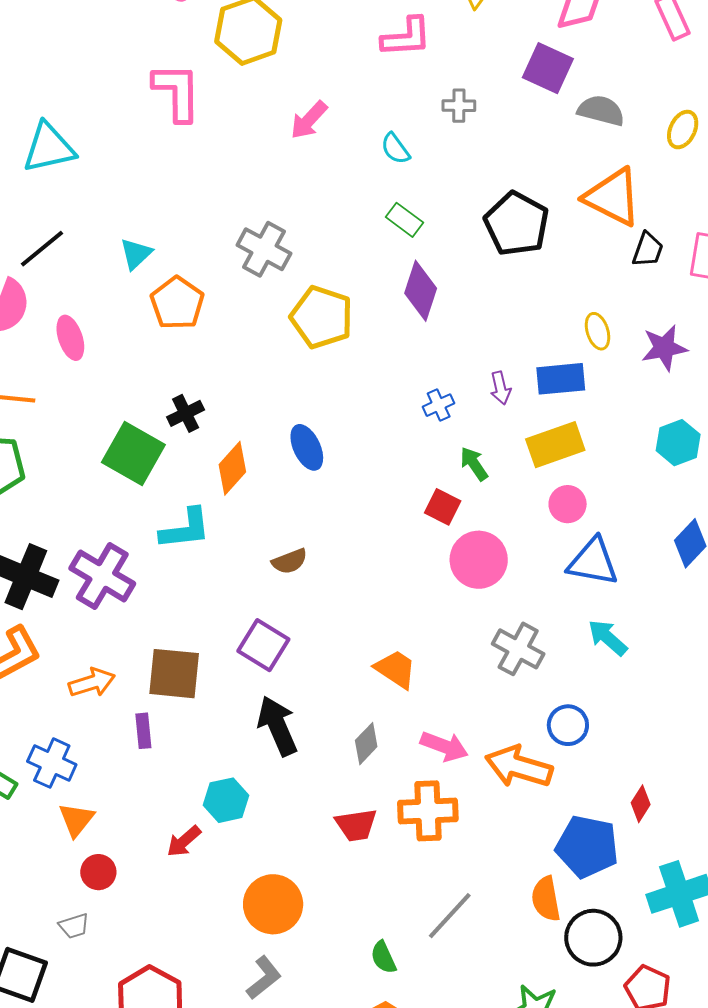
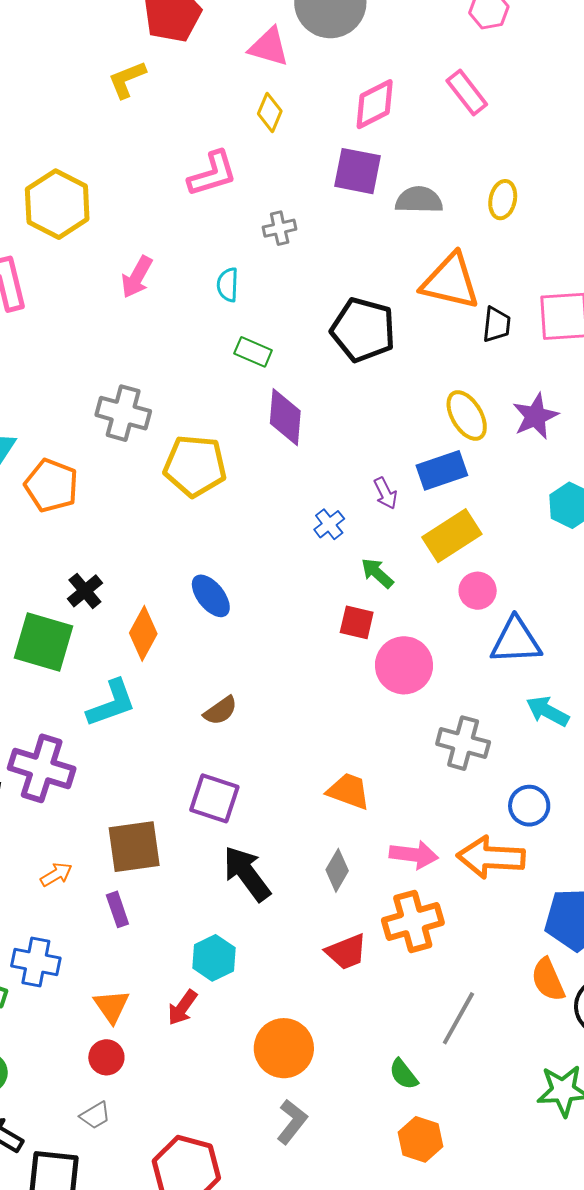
cyan semicircle: (395, 149) -> (228, 285), turned 52
yellow ellipse: (598, 331) -> (467, 416), size x1.4
orange arrow: (92, 683) -> (56, 874), size x0.7
orange triangle: (76, 820) -> (112, 1006), moved

